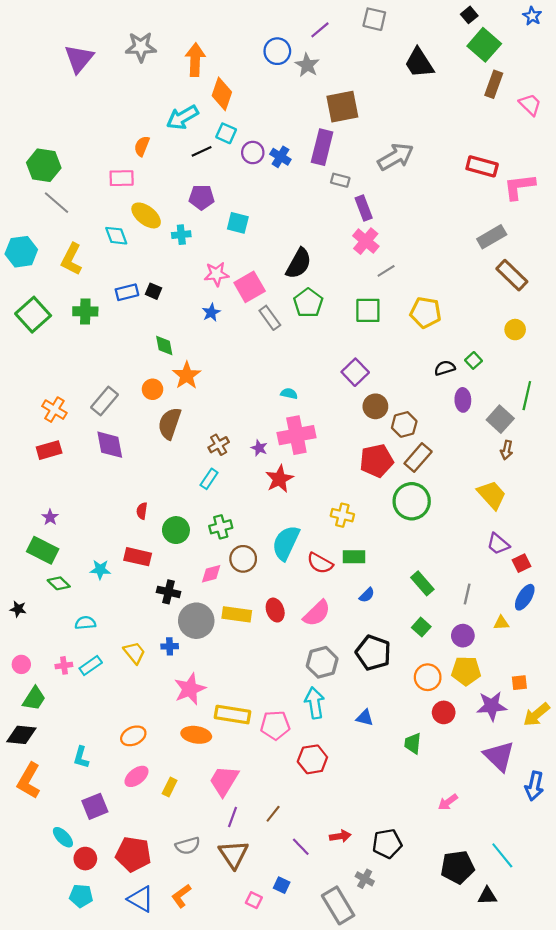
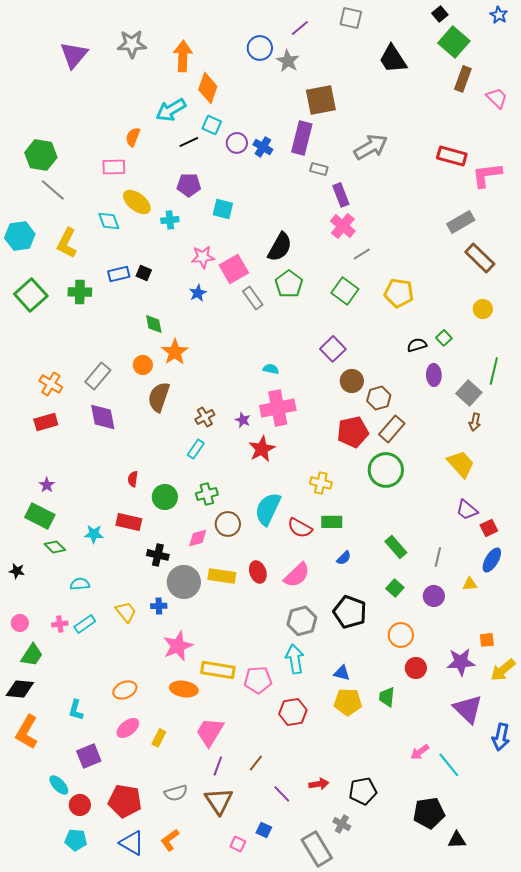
green square: (368, 310) -> (345, 291), turned 36
yellow pentagon: (466, 671) -> (348, 702), moved
cyan line: (502, 855) -> (449, 765), moved

